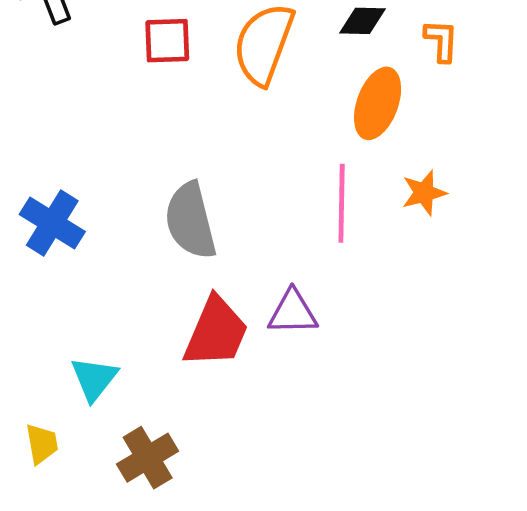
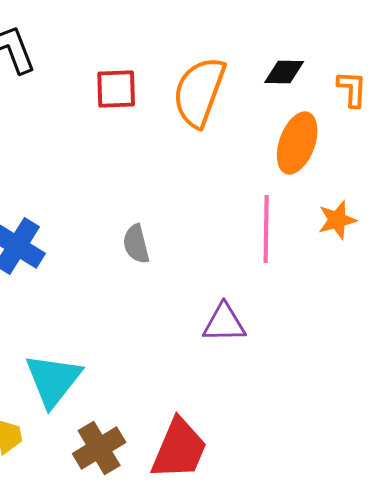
gray semicircle: (191, 221) -> (136, 244), size x0.6
red trapezoid: (216, 332) -> (179, 449), moved
cyan triangle: (94, 379) -> (53, 380), size x1.4

